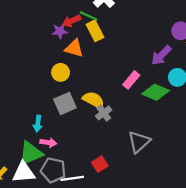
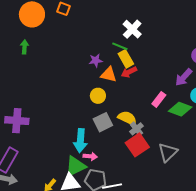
red arrow: (72, 21) -> (129, 72), moved
cyan arrow: (38, 124) -> (80, 141), size x1.6
red square: (100, 164) -> (137, 145), moved, size x1.6

